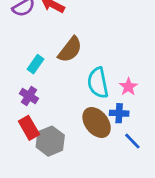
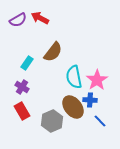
pink star: (128, 87) -> (97, 80), size x1.5
gray hexagon: (50, 141) -> (52, 121), moved

